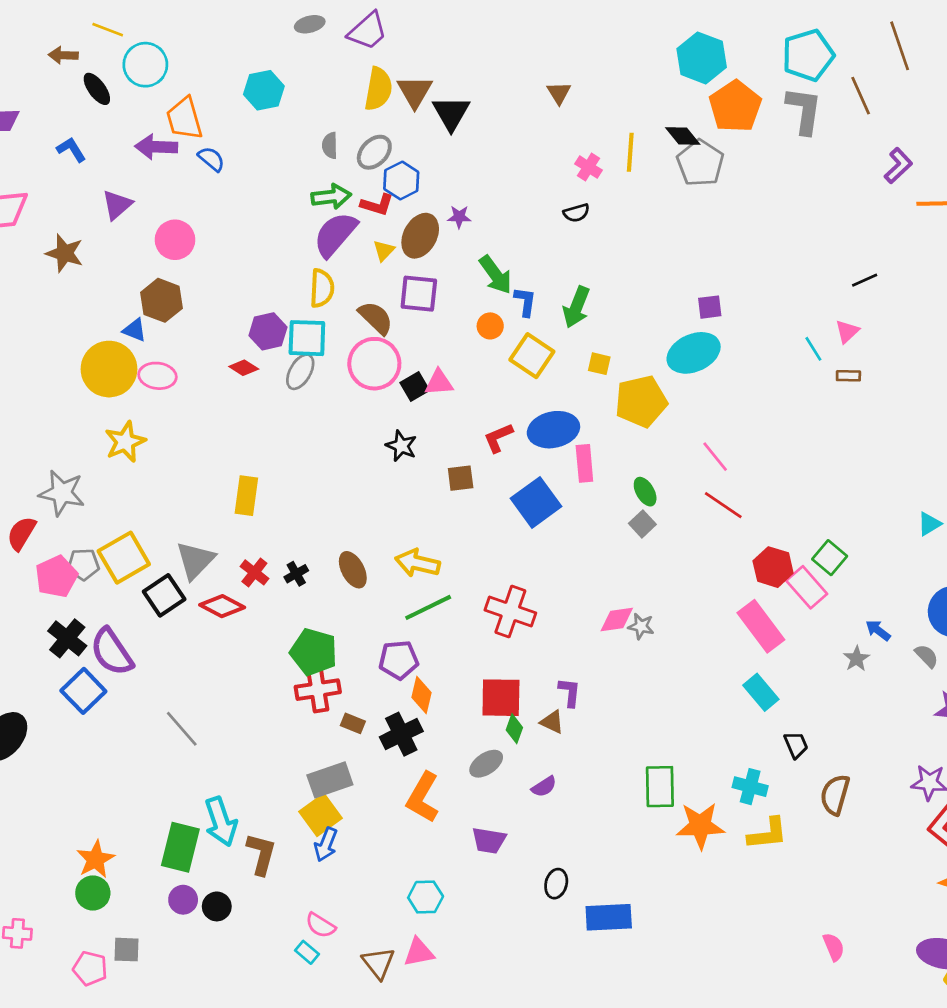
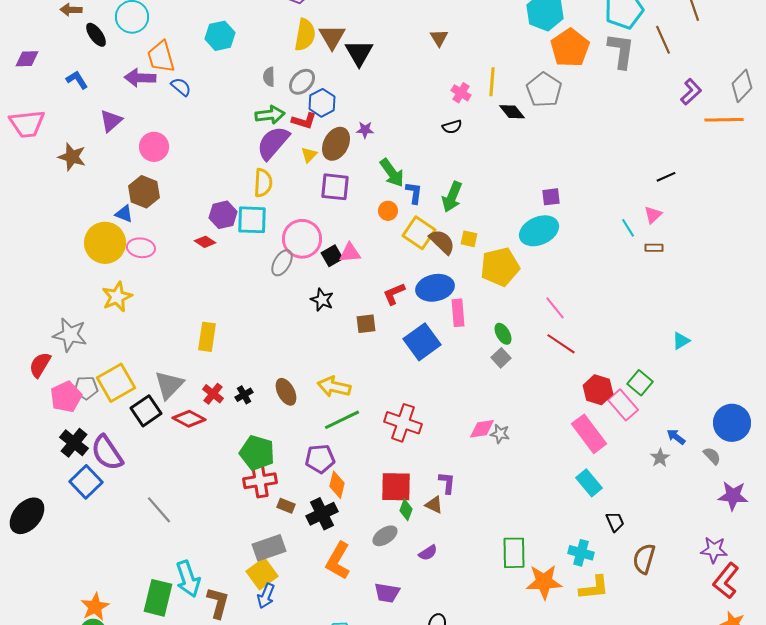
black diamond: (683, 136) -> (512, 112), moved
brown semicircle: (376, 318) -> (442, 242), moved
gray ellipse: (300, 372) -> (282, 263), moved
cyan triangle: (929, 524) -> (681, 341), moved

